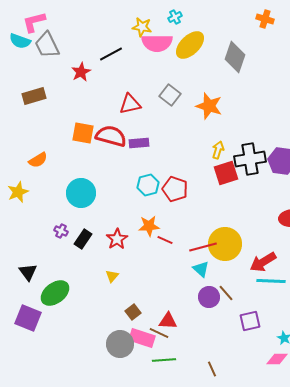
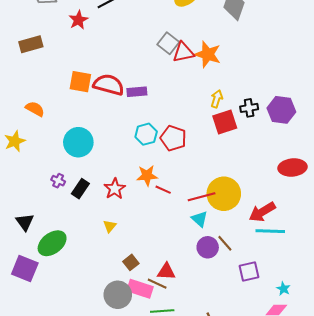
red triangle: (130, 104) -> (183, 52), moved
black cross: (250, 159) -> (249, 108), size x0.6
orange semicircle: (38, 160) -> (35, 109), turned -120

